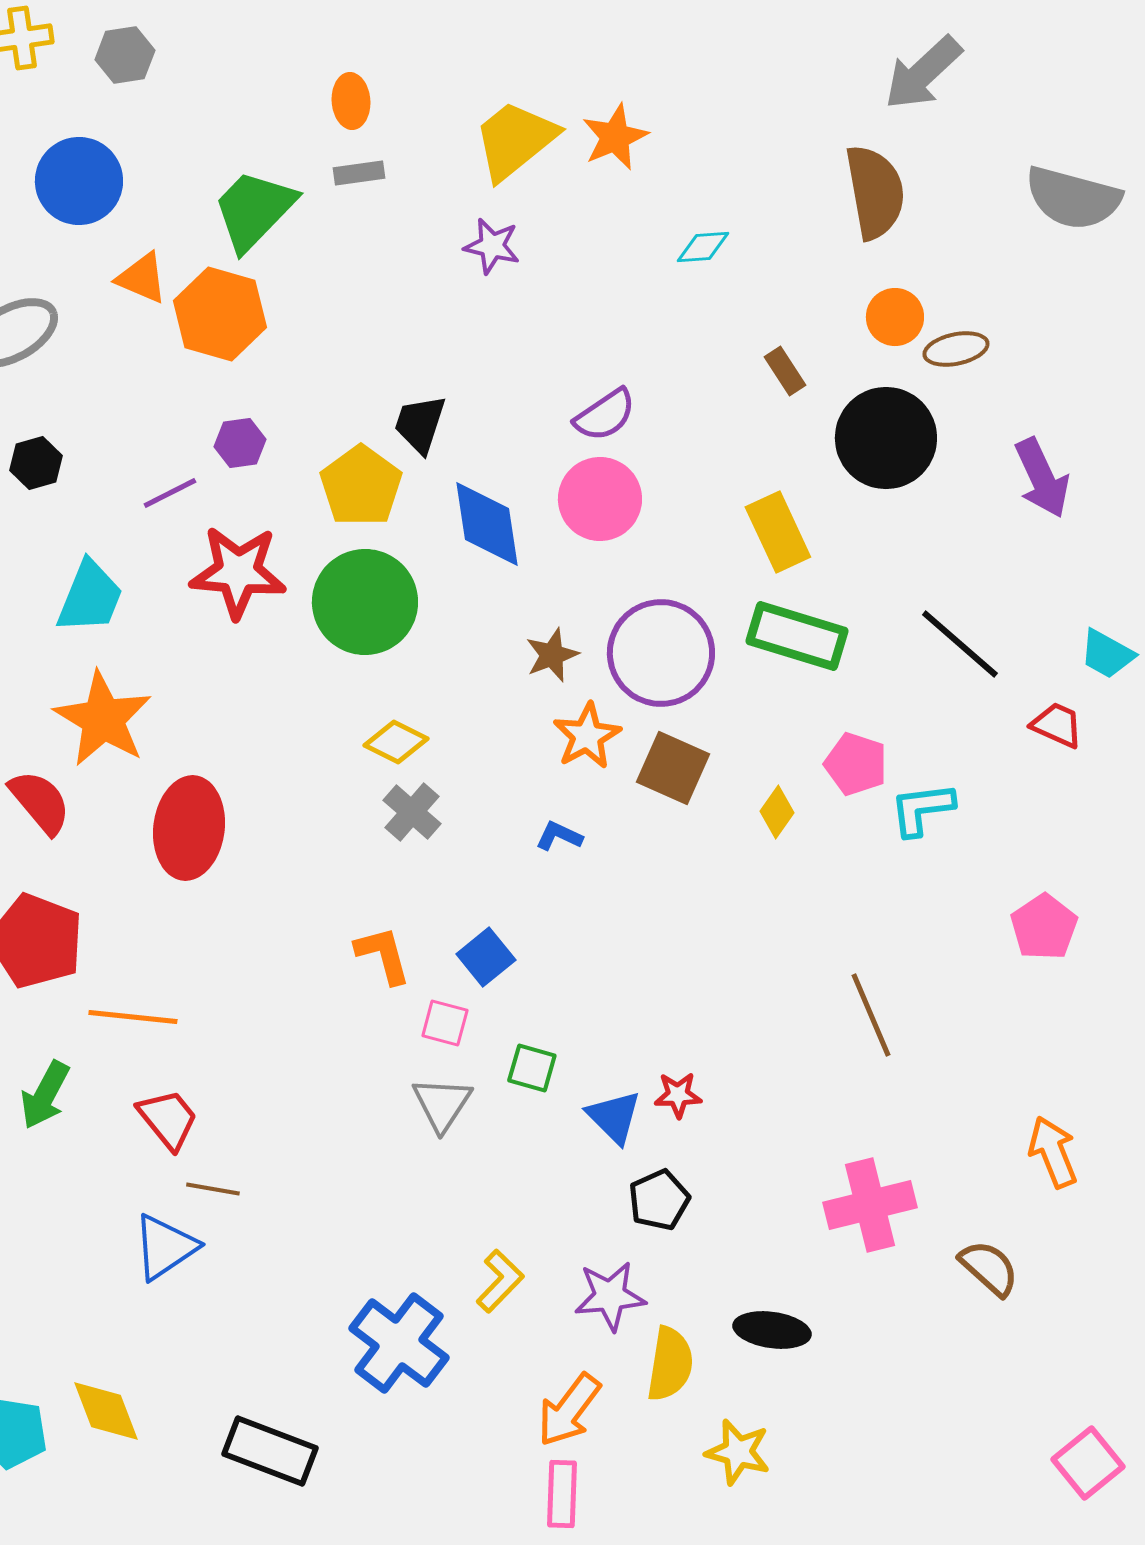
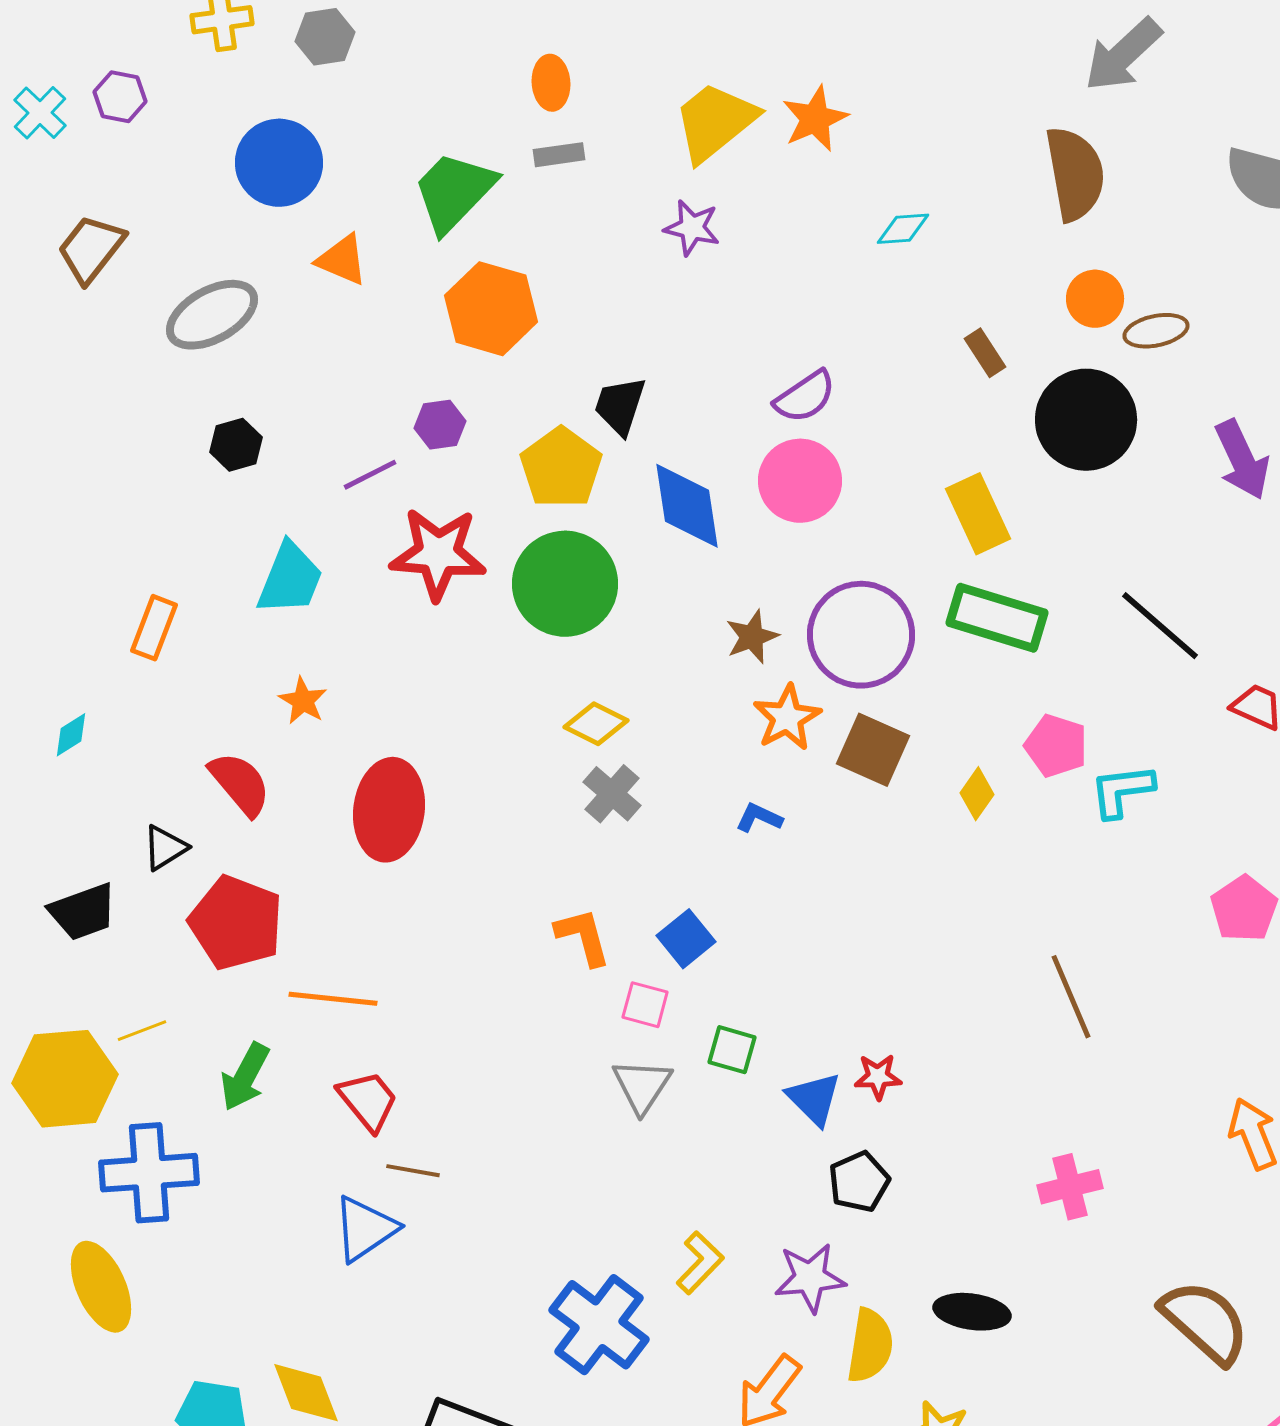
orange hexagon: (220, 314) -> (491, 309), moved
orange star: (103, 719) -> (303, 701), size x0.5
pink cross: (870, 1205) -> (1070, 1187), size x0.7
brown semicircle: (989, 1268) -> (1205, 1322), moved, size x1.5

